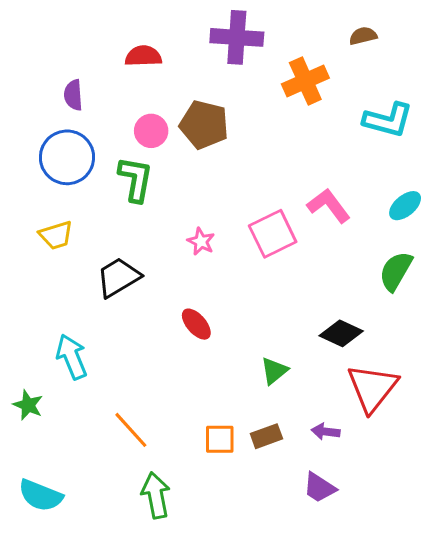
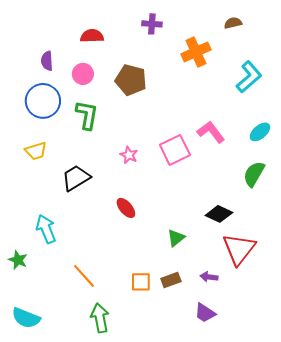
purple cross: (237, 37) -> (152, 24), size x0.6
cyan L-shape: (388, 120) -> (249, 77), turned -56
pink circle: (151, 131) -> (83, 74), moved

